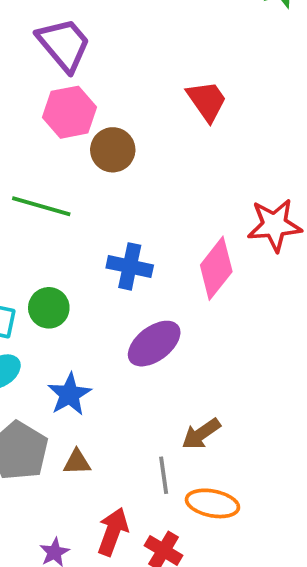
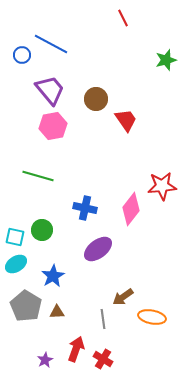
brown circle: (113, 150) -> (96, 99), moved
orange ellipse: (212, 503) -> (152, 317), moved

